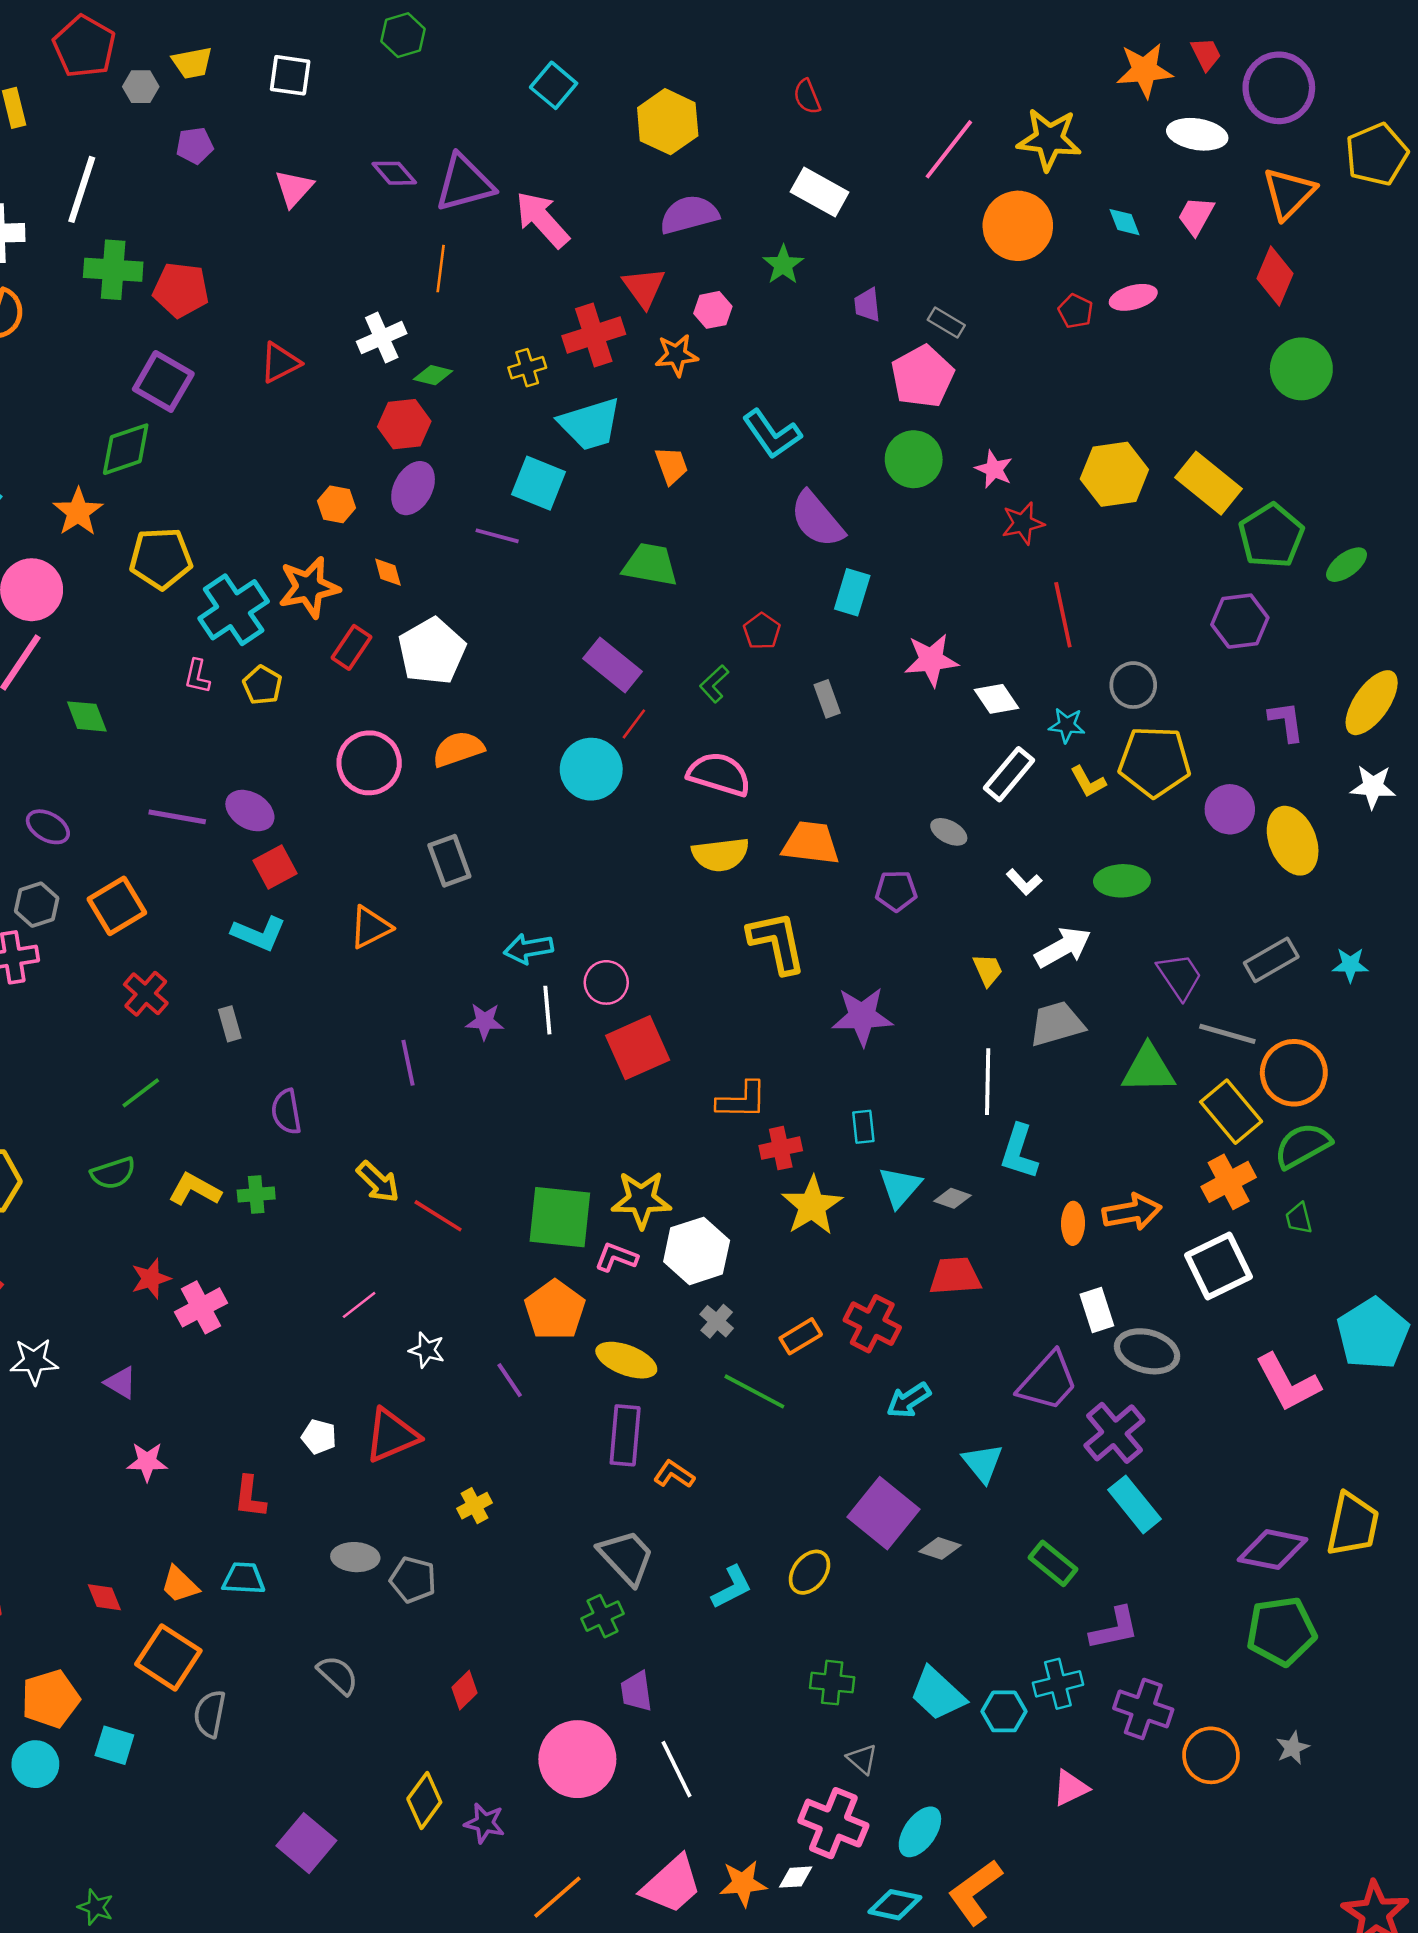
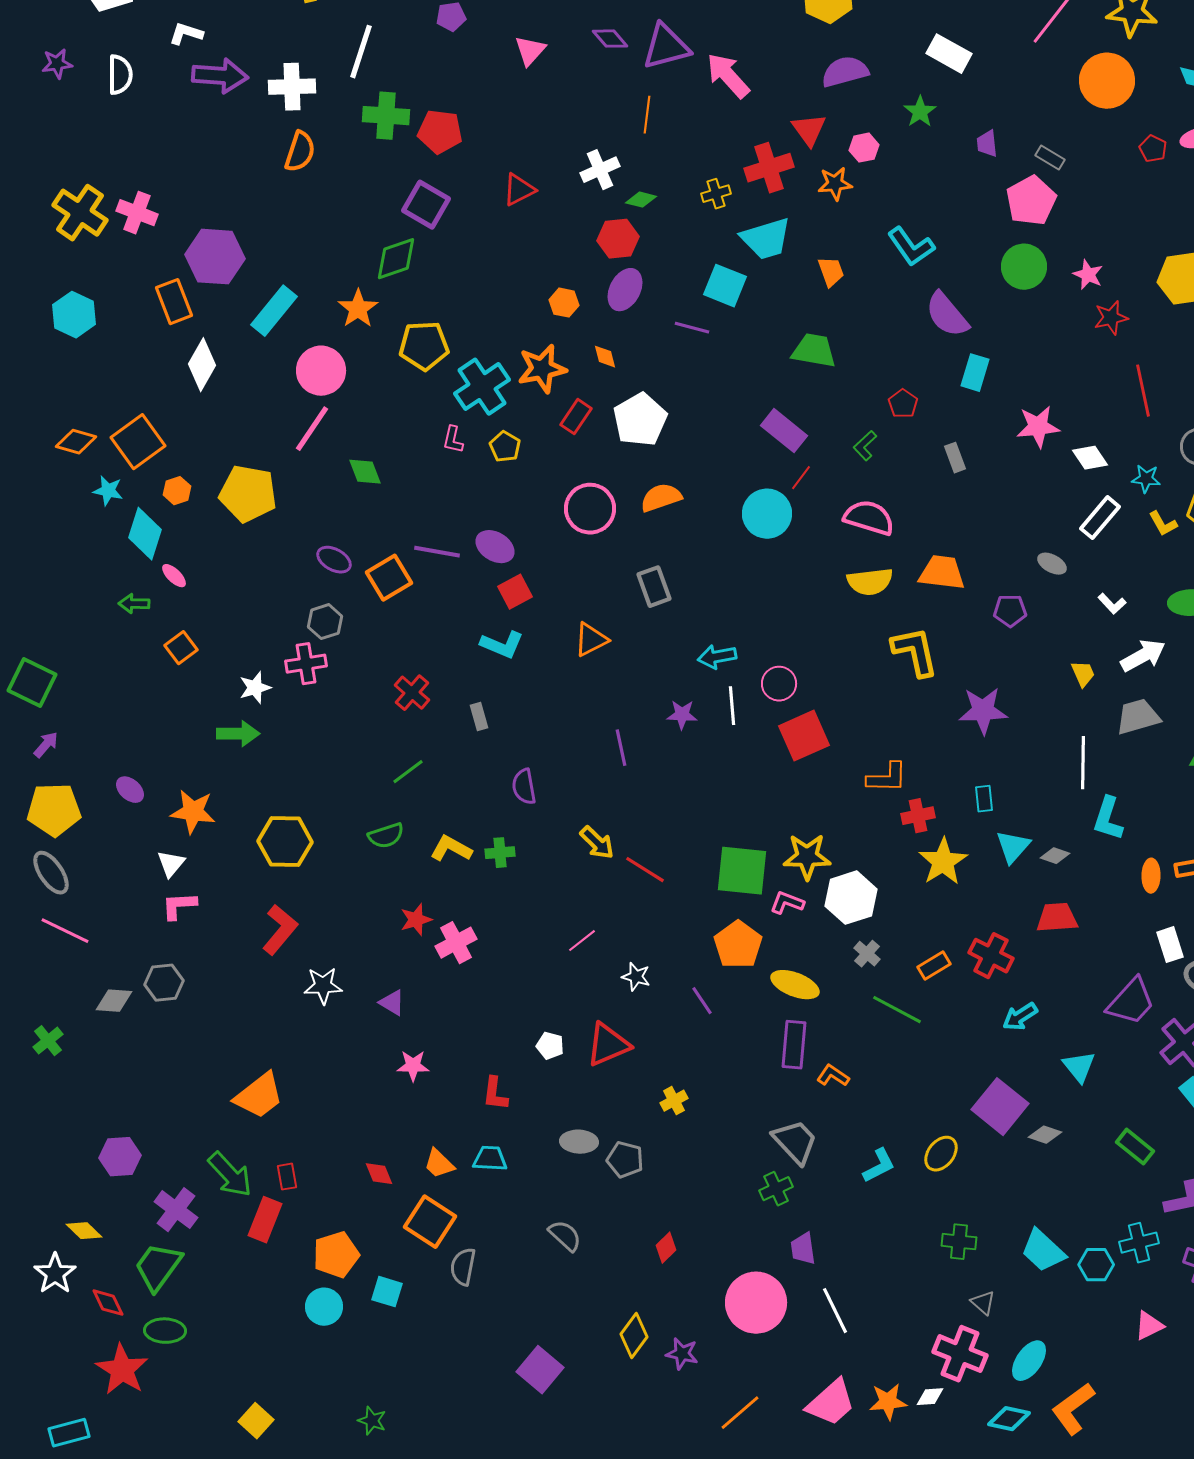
orange square: (117, 906) -> (389, 578), moved

